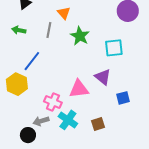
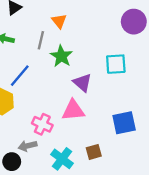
green star: (80, 36) -> (61, 56), moved
purple triangle: (103, 77) -> (82, 83), moved
blue square: (123, 98) -> (124, 123), size x1.5
cyan cross: (68, 120) -> (62, 159), moved

